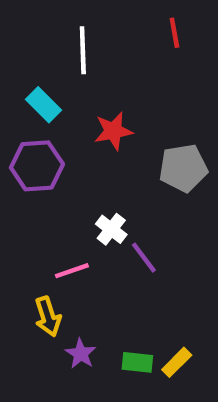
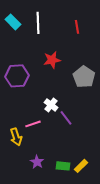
red line: (174, 33) -> (77, 27), moved
cyan rectangle: (44, 105) -> (13, 22), moved
gray pentagon: (183, 168) -> (84, 77), turned -30
yellow arrow: (48, 317) -> (16, 137), moved

